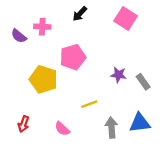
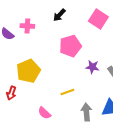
pink pentagon: (73, 57) -> (70, 46), moved
yellow pentagon: (43, 79) -> (28, 71), turned 30
red arrow: (23, 124) -> (11, 93), moved

